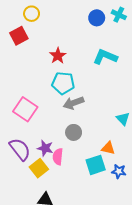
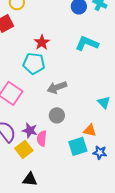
cyan pentagon: (63, 83) -> (34, 63), moved

